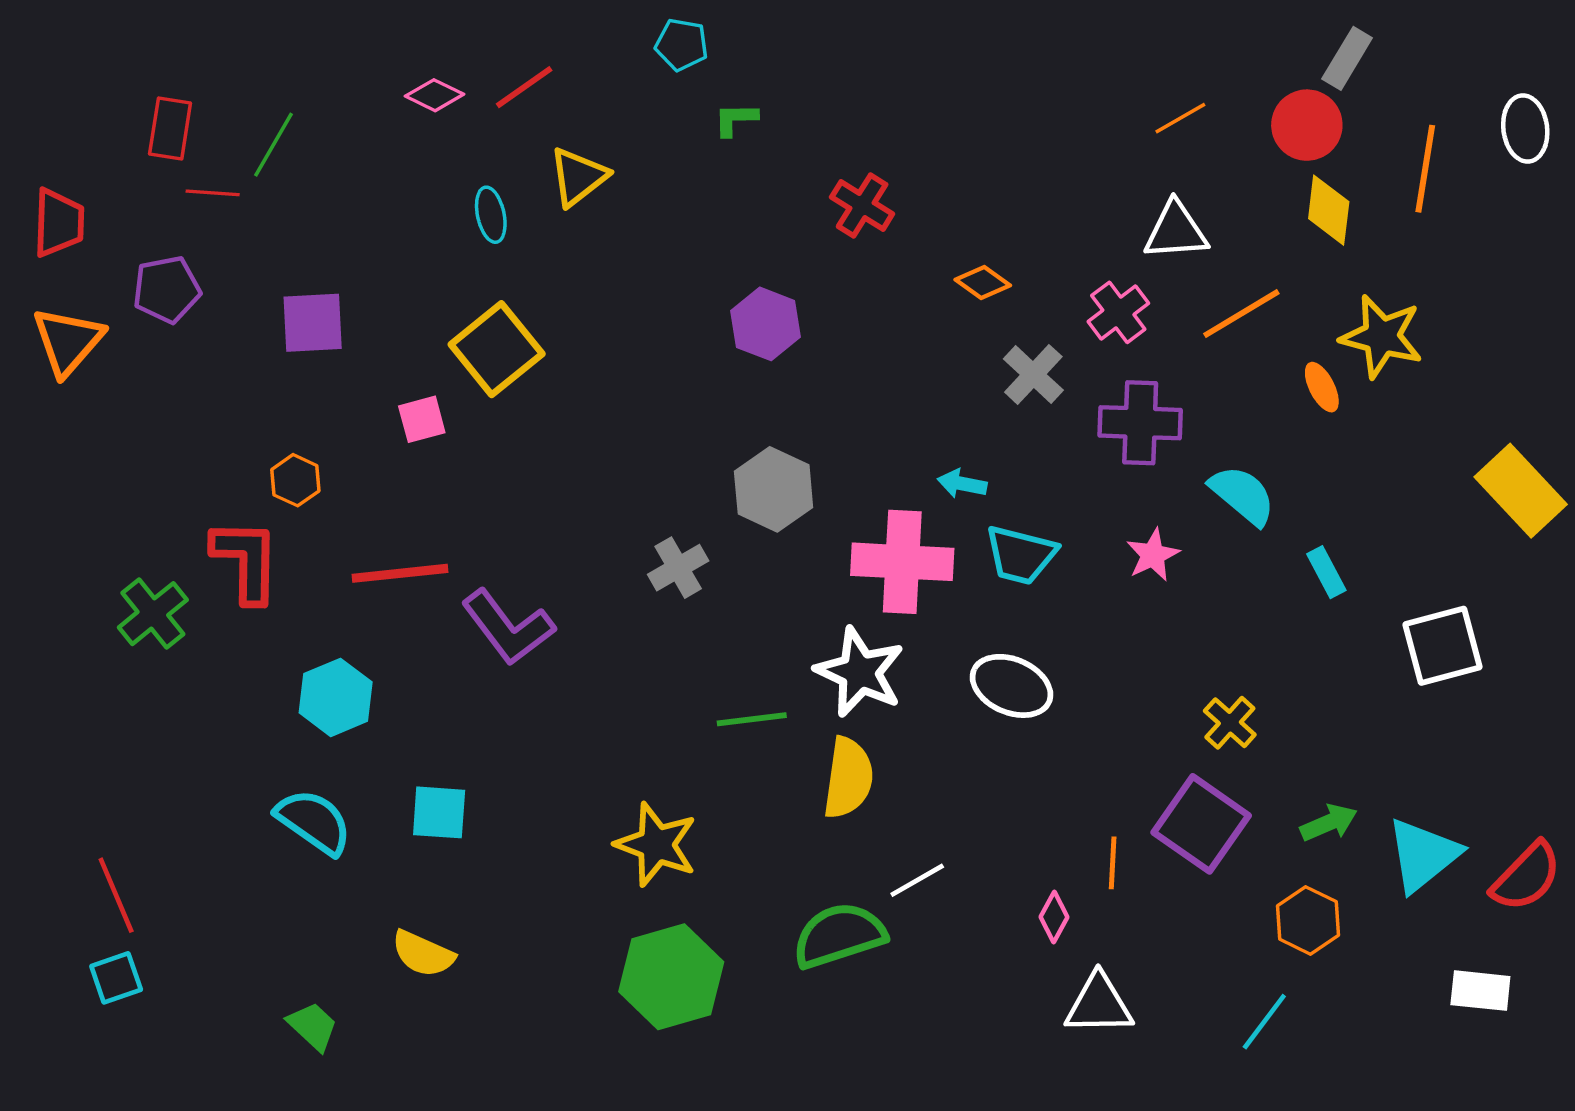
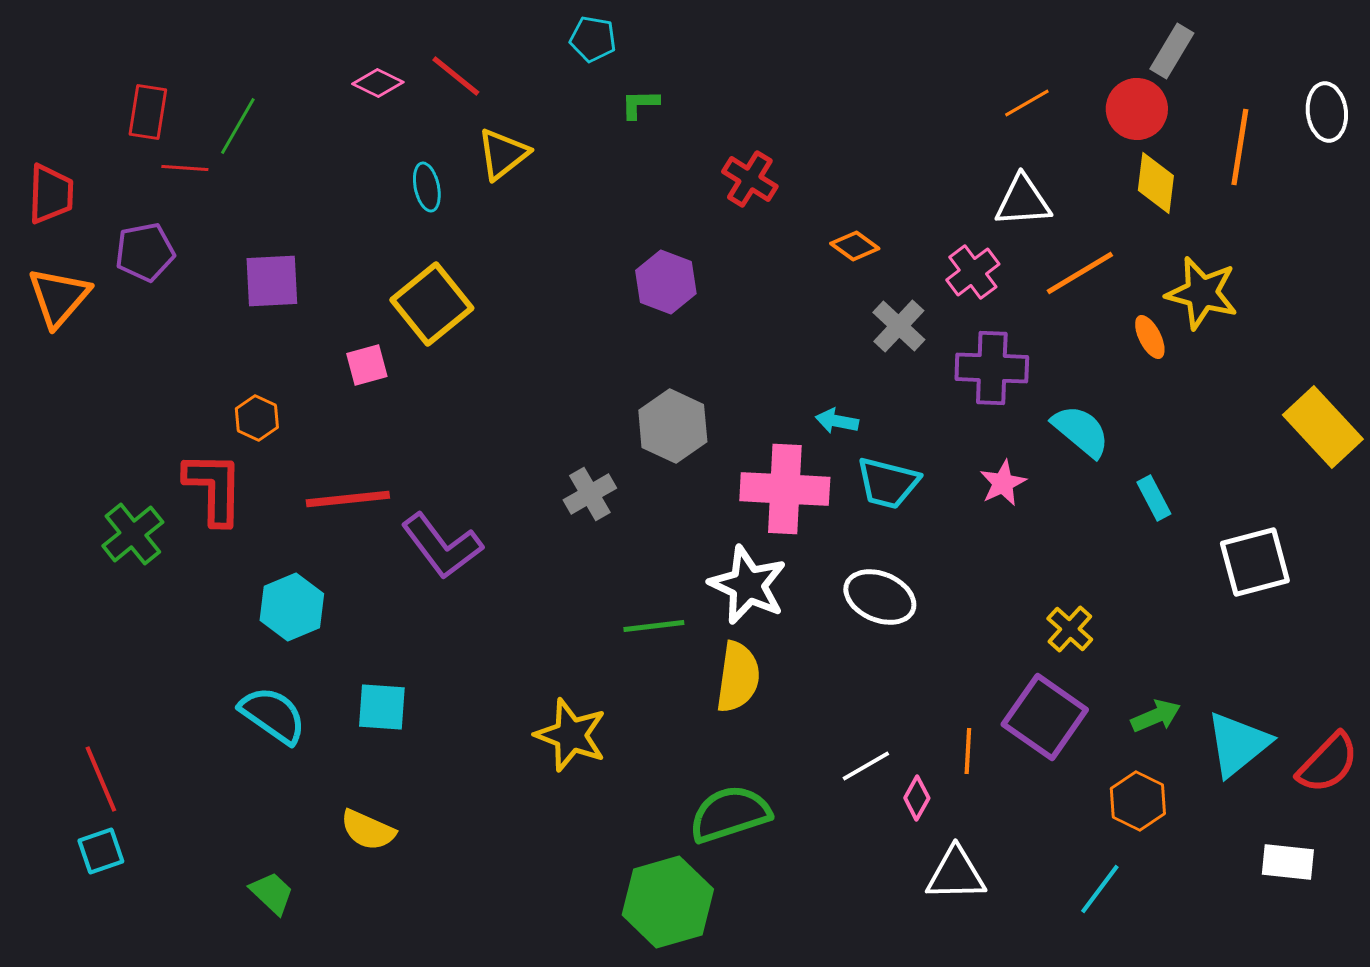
red line: (524, 87) -> (456, 76), turned 74
white line: (917, 880) -> (866, 766), moved
green hexagon: (671, 977) -> (668, 902), moved

